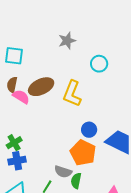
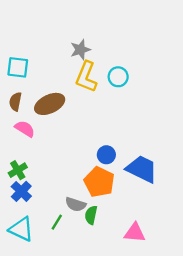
yellow L-shape: (72, 94) -> (86, 77), moved
pink semicircle: (21, 97) -> (25, 129), moved
blue cross: (17, 161) -> (21, 191), turned -36

